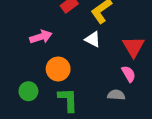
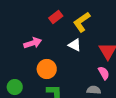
green circle: (28, 91) -> (15, 87), moved

